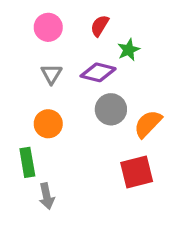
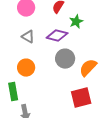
gray triangle: (51, 74) -> (28, 37), turned -32

